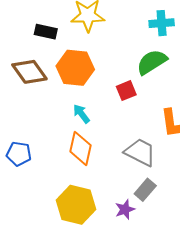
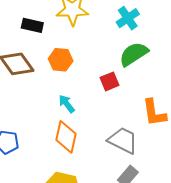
cyan cross: (162, 23) -> (128, 18), moved, turned -30
orange hexagon: (75, 68) -> (61, 60), size x0.7

